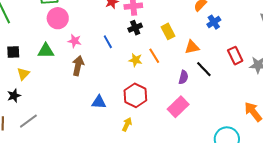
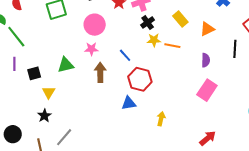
pink circle: (58, 18) -> (95, 25), moved
blue line: (108, 42) -> (125, 55), moved
orange line: (154, 56) -> (172, 46), turned -35
yellow star: (135, 60) -> (154, 40), moved
black line: (204, 69) -> (235, 49), moved, turned 60
red hexagon: (135, 95) -> (140, 79), moved

